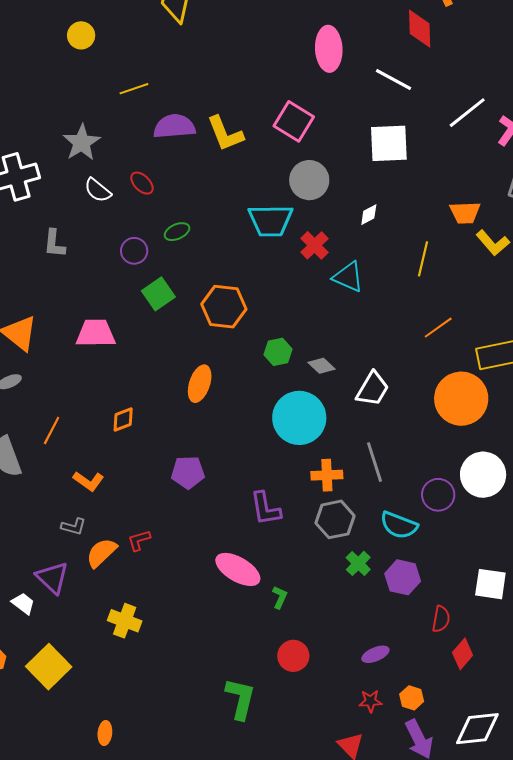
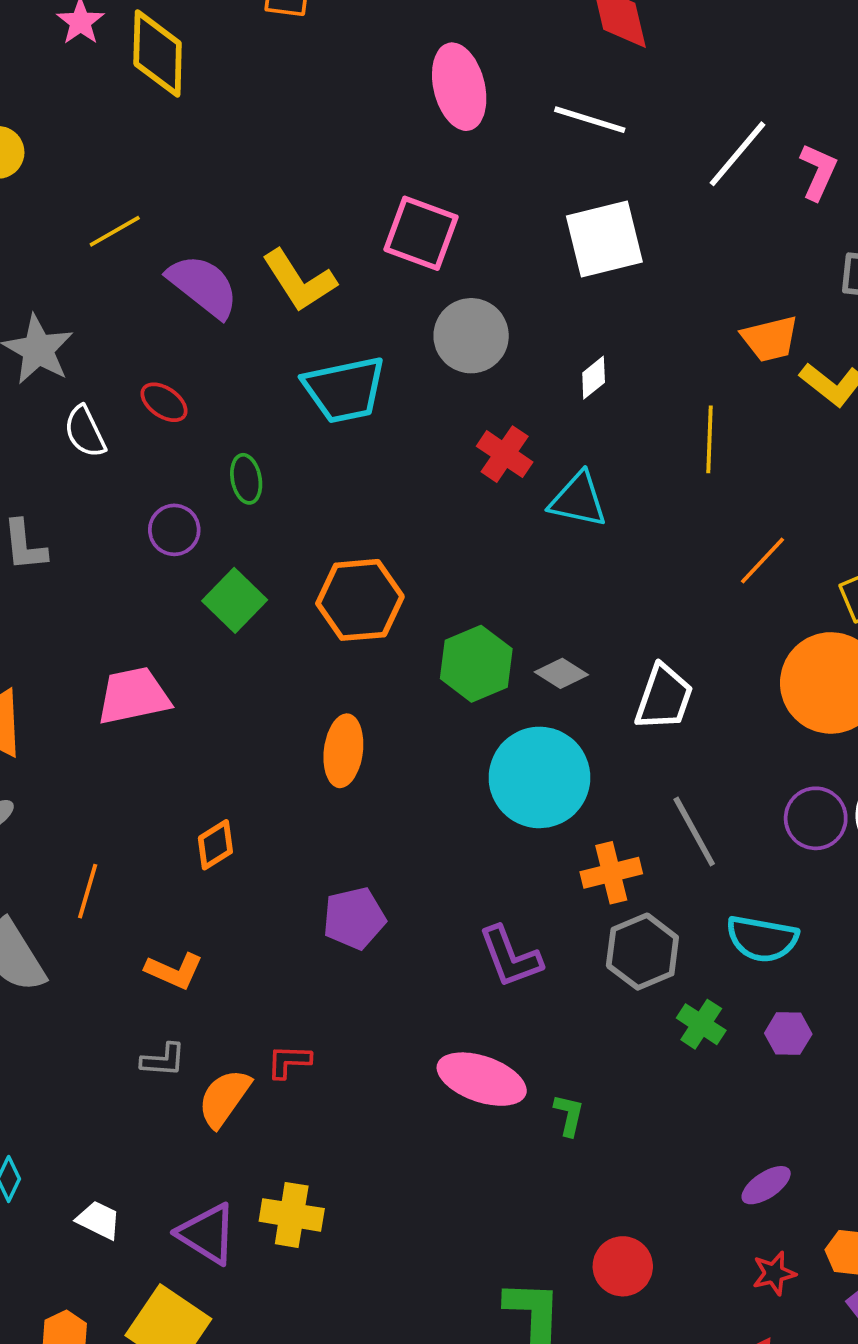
purple semicircle: (174, 126) -> (203, 286), turned 54
white semicircle: (98, 190) -> (85, 432), turned 36
cyan trapezoid: (271, 221) -> (344, 390), moved
green ellipse: (177, 232) -> (246, 479), turned -65
green hexagon: (278, 352) -> (476, 664), size x1.4
purple circle: (438, 495) -> (816, 818), moved
red L-shape: (139, 540) -> (289, 1061), turned 30
purple hexagon: (403, 577) -> (788, 1034), size x0.7
purple triangle: (52, 578) -> (207, 1234), moved
red circle: (293, 656) -> (623, 1266), moved

